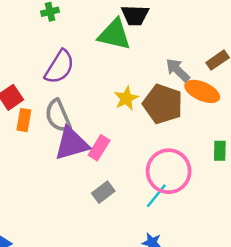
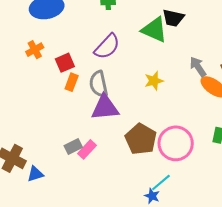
brown pentagon: (163, 104) -> (141, 139), moved
pink rectangle: (99, 148) -> (87, 149), moved
gray rectangle: (103, 192) -> (73, 146), moved
cyan line: (156, 196) -> (161, 183), moved

